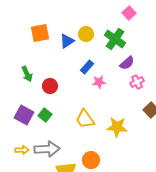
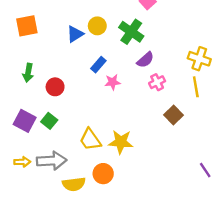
orange square: (40, 33) -> (27, 26), moved
green arrow: (27, 74) -> (28, 73), turned 35
yellow trapezoid: (85, 119) -> (90, 140), moved
yellow star: (117, 127) -> (121, 142), moved

